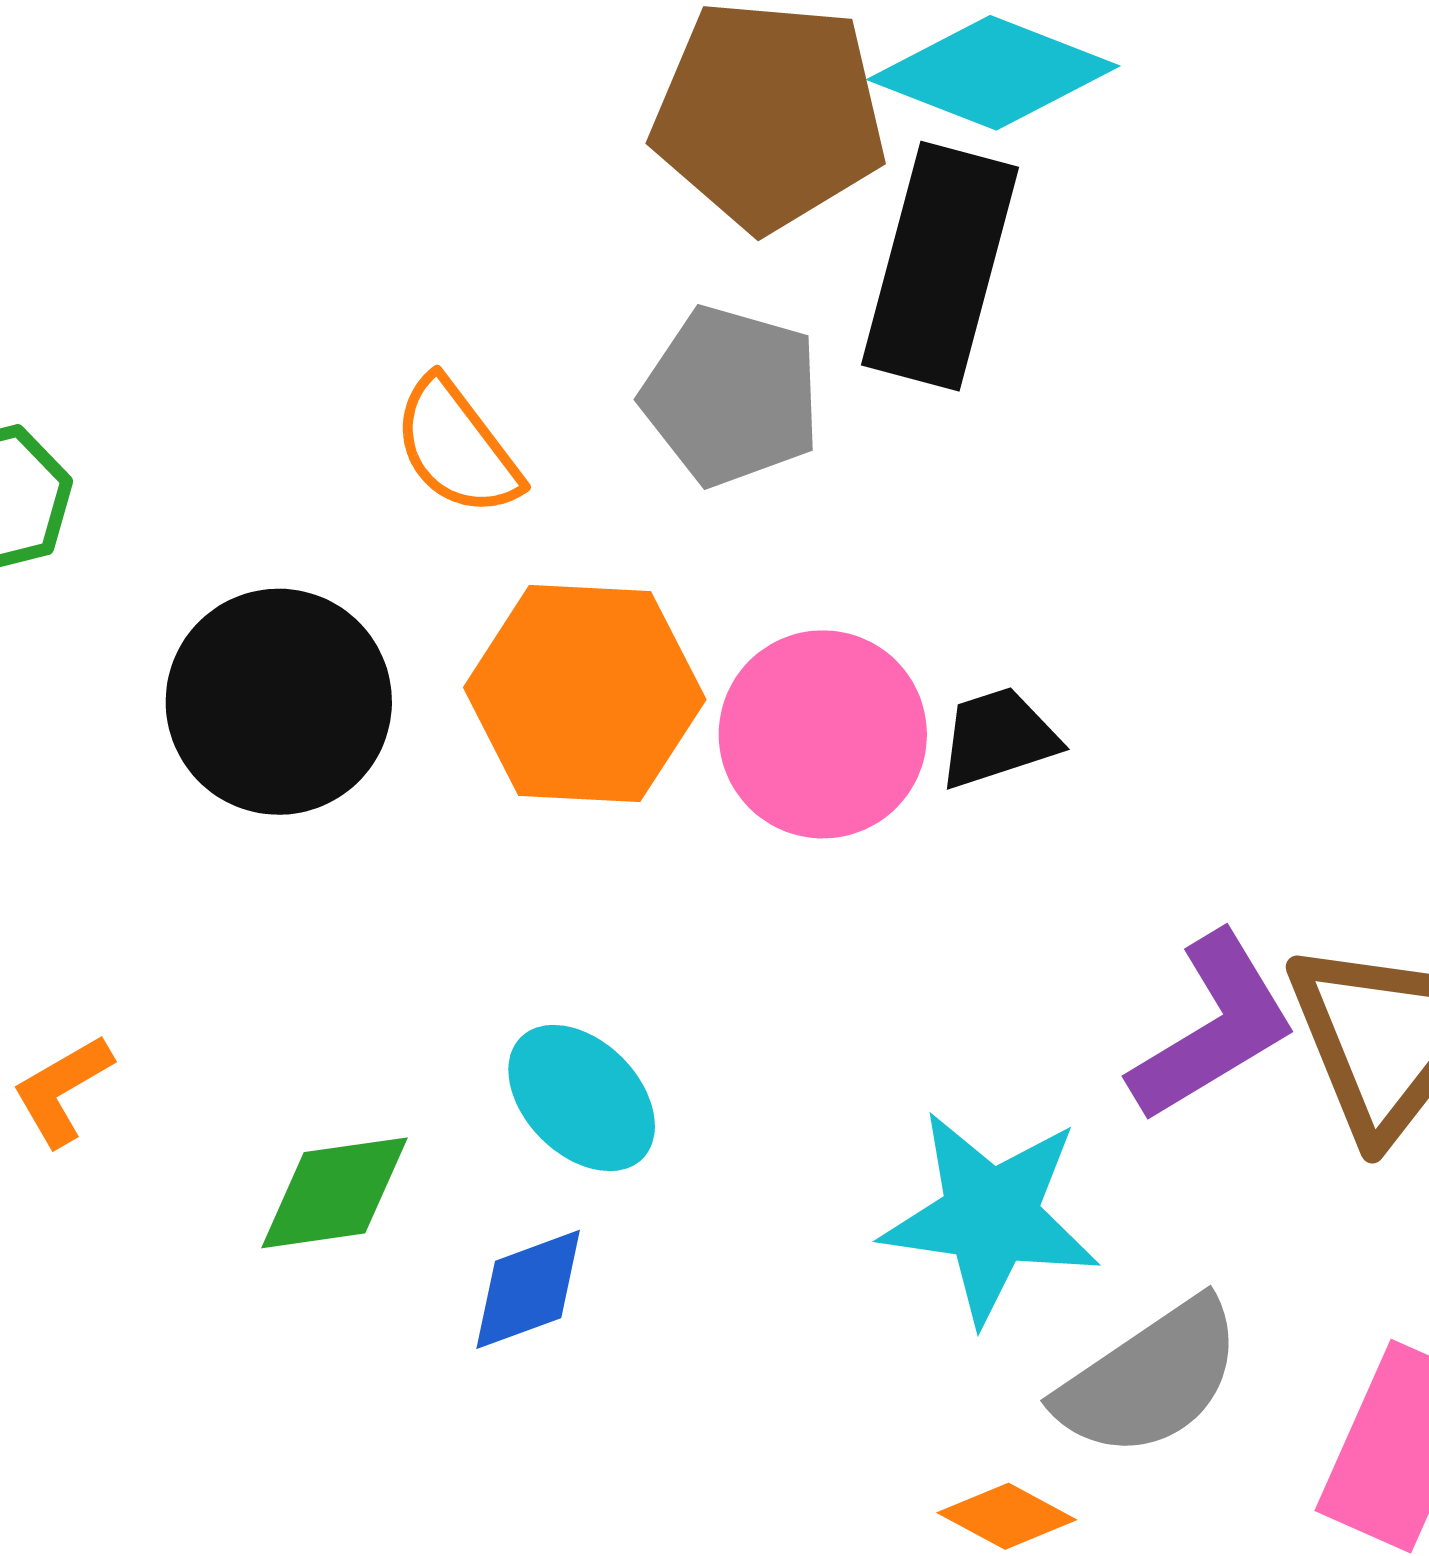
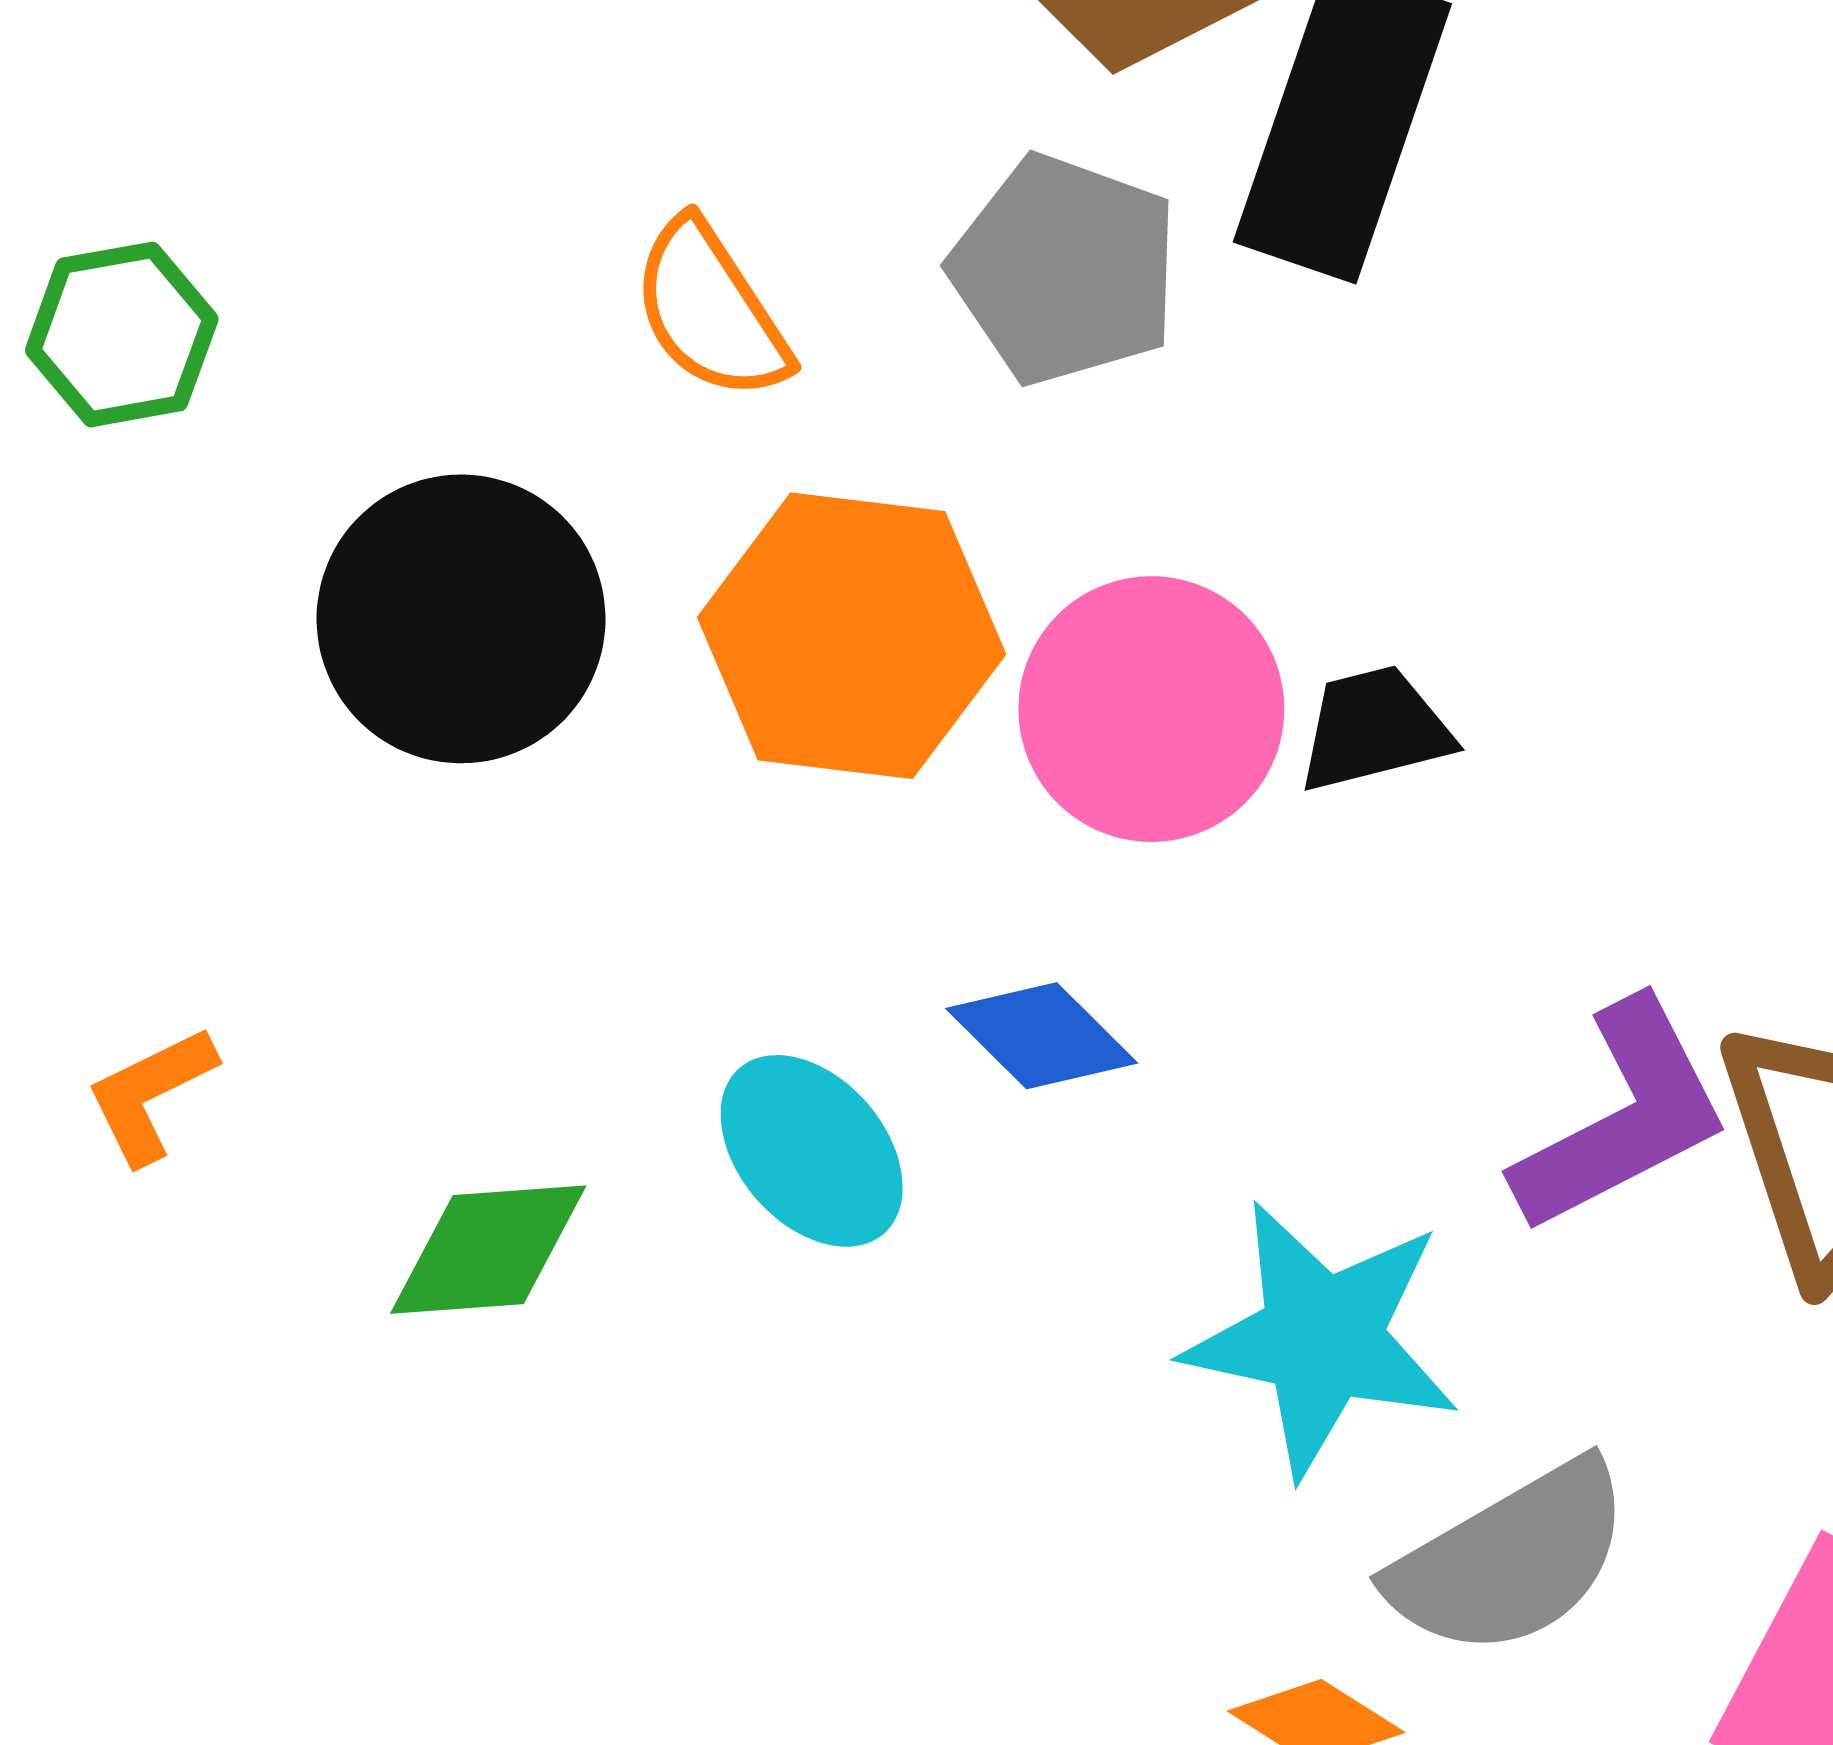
blue diamond: (528, 1289) -> (1042, 1036), moved, turned 61

